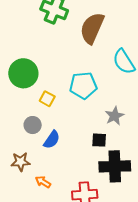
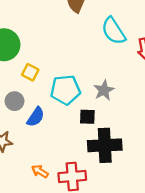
cyan pentagon: (83, 85) -> (65, 90), moved
orange arrow: (43, 182) -> (40, 171), moved

